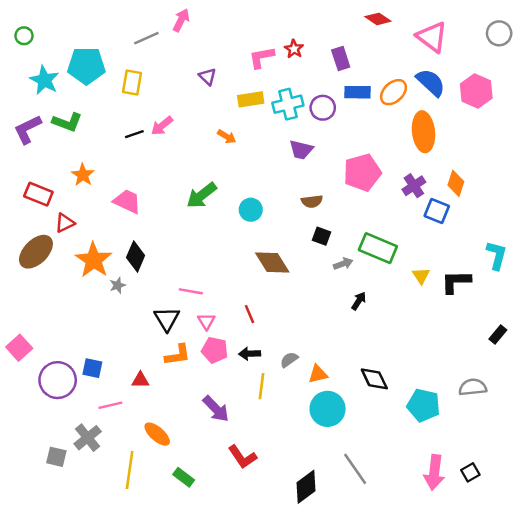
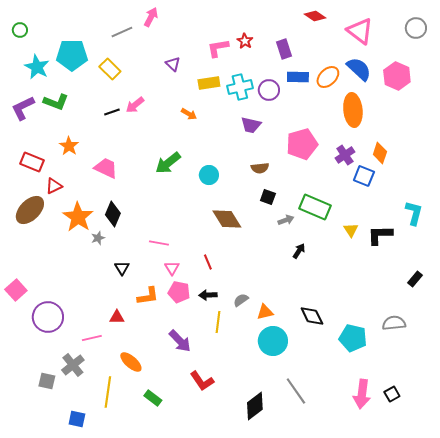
yellow rectangle: (132, 83) -> (110, 69), turned -55
black triangle: (167, 319) -> (122, 268), moved, size x0.7
blue square: (92, 368) -> (77, 419), moved

